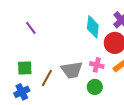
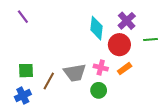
purple line: (31, 28) -> (23, 17), moved

